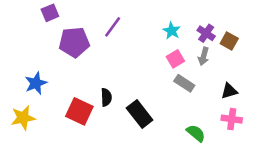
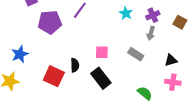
purple cross: (206, 33) -> (153, 15), turned 32
brown square: (229, 41) -> (180, 22), moved
pink square: (175, 59) -> (102, 52), moved, turned 32

